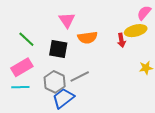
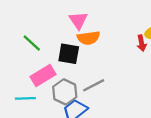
orange semicircle: (88, 38) -> (88, 38), moved
pink rectangle: (22, 67) -> (43, 75), moved

